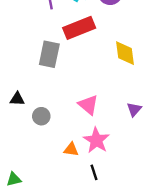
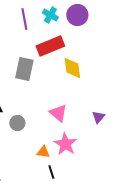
yellow diamond: (125, 53) -> (72, 68), moved
black line: (94, 172) -> (51, 172), moved

